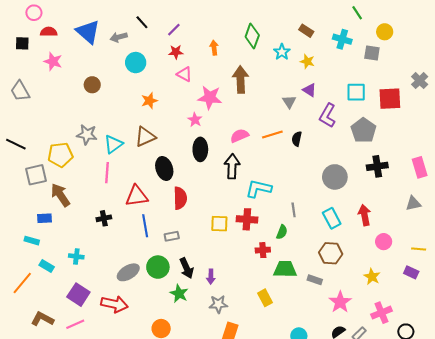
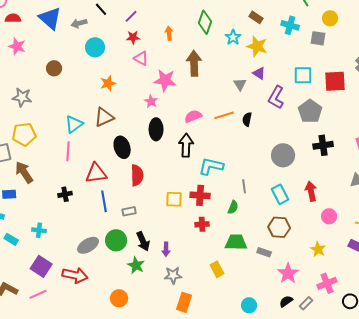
yellow star: (307, 61) -> (257, 46), size x1.5
gray star: (87, 135) -> (22, 97), moved
red cross: (263, 250) -> (202, 224), moved

